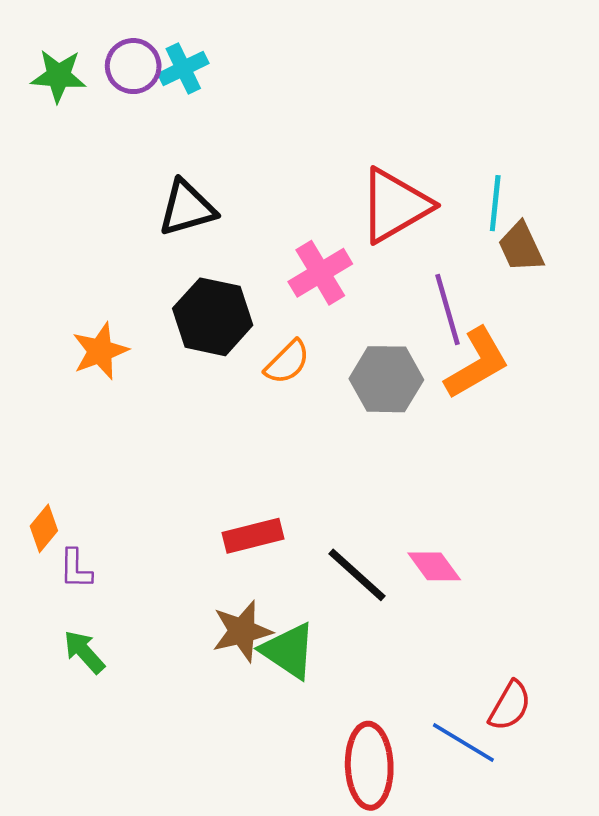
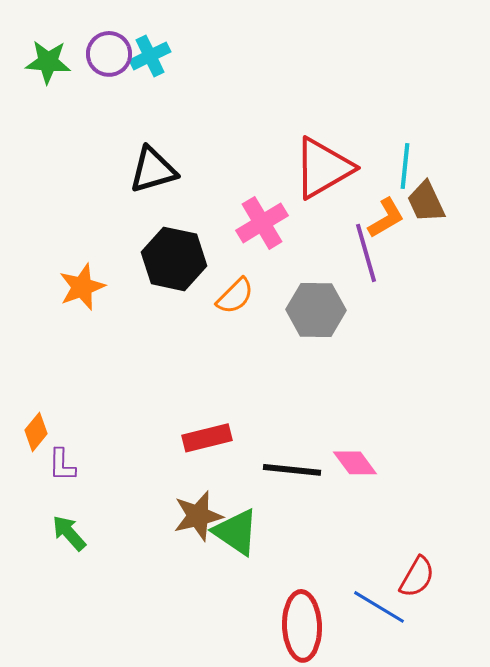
orange L-shape: (477, 363) -> (386, 218), moved, size x0.7
black line: (357, 575) -> (292, 470), turned -36

